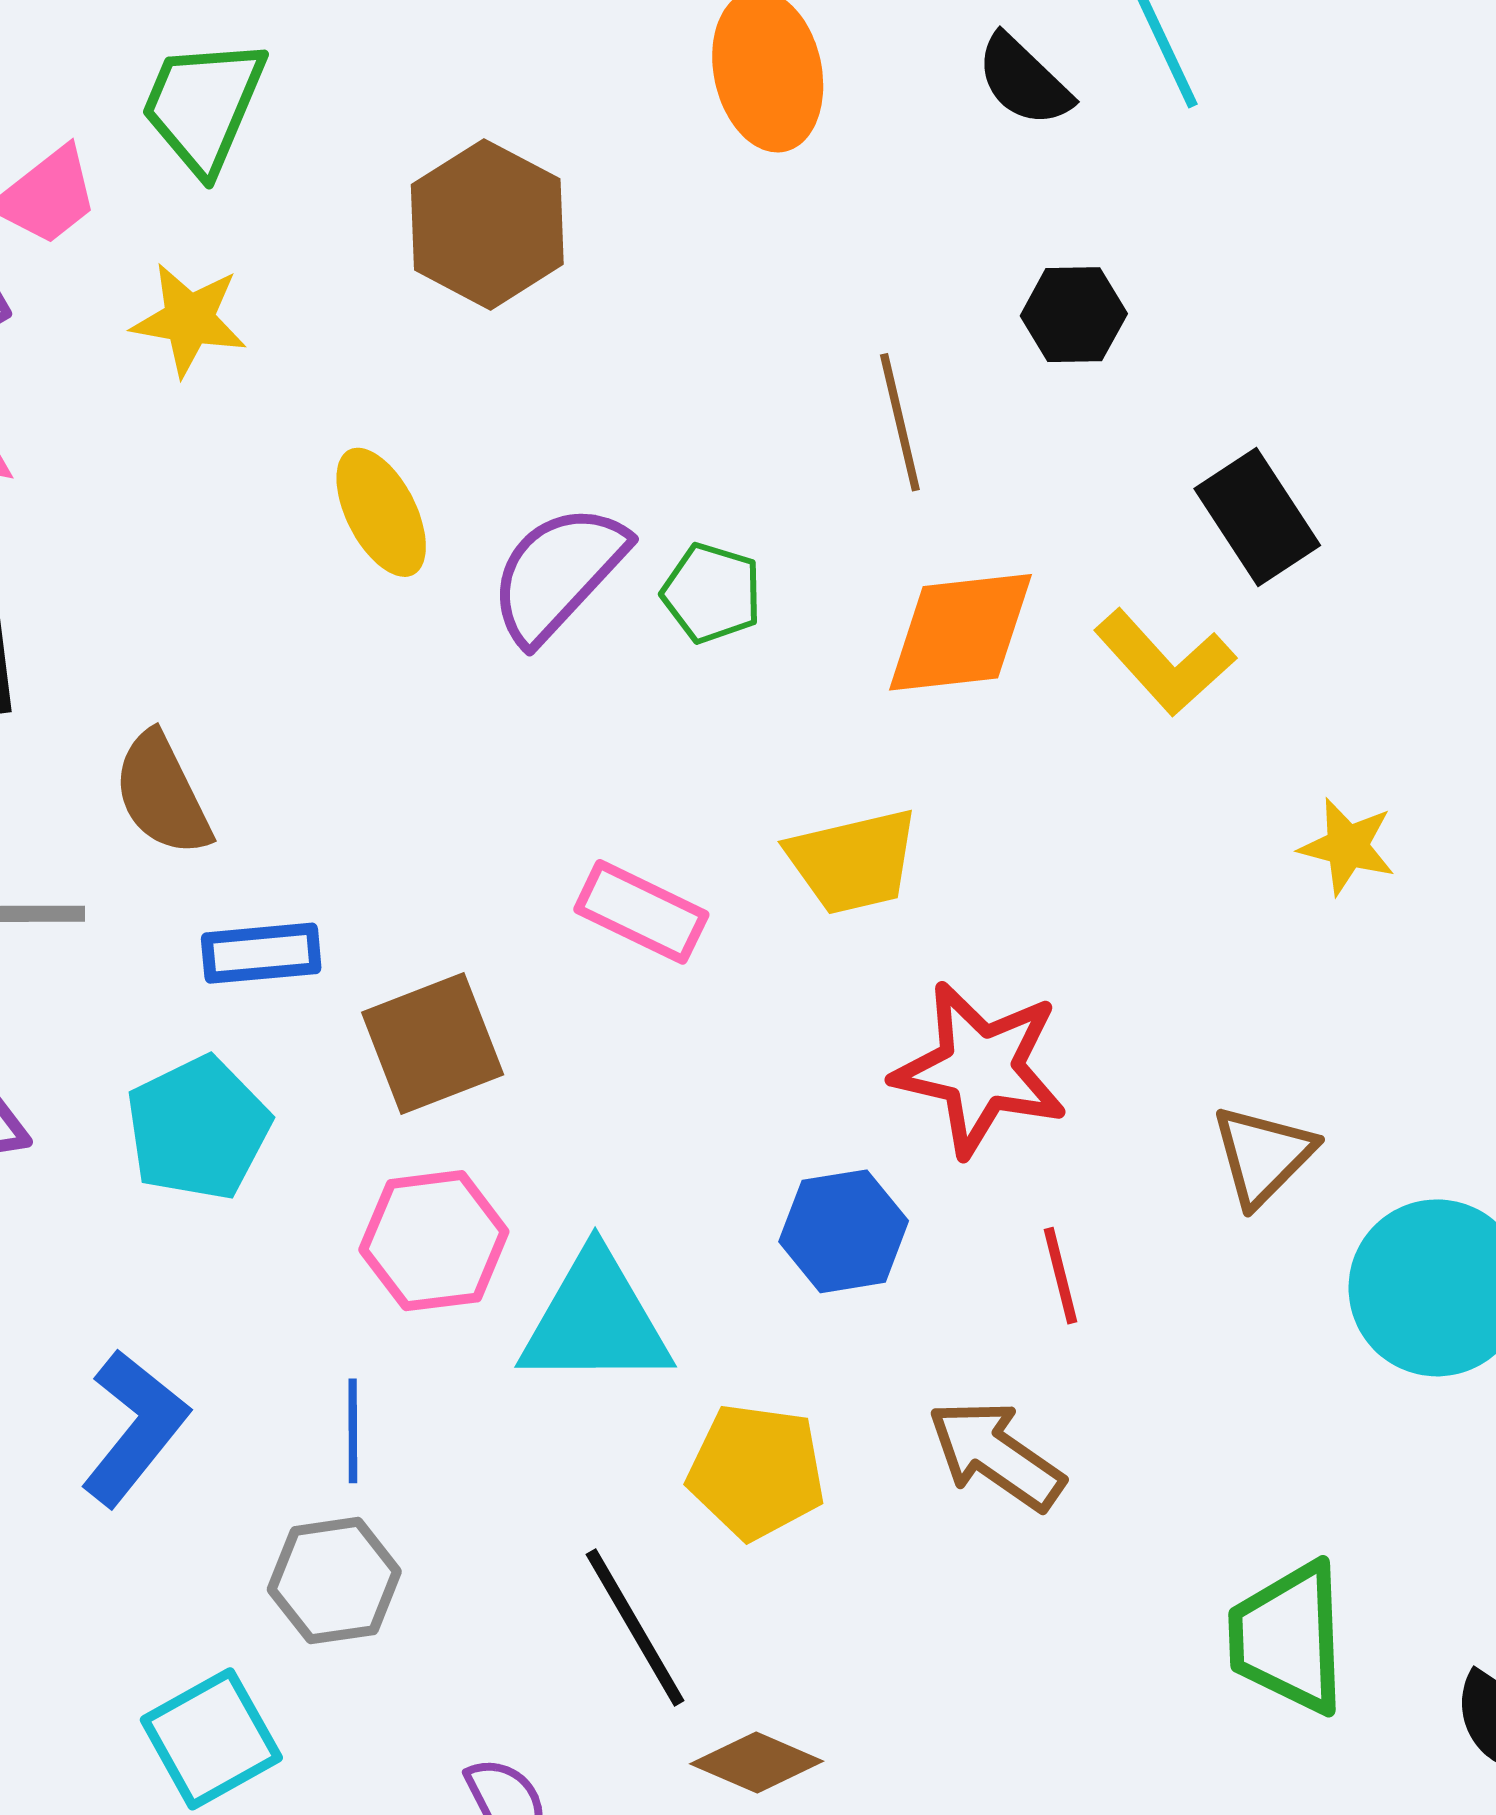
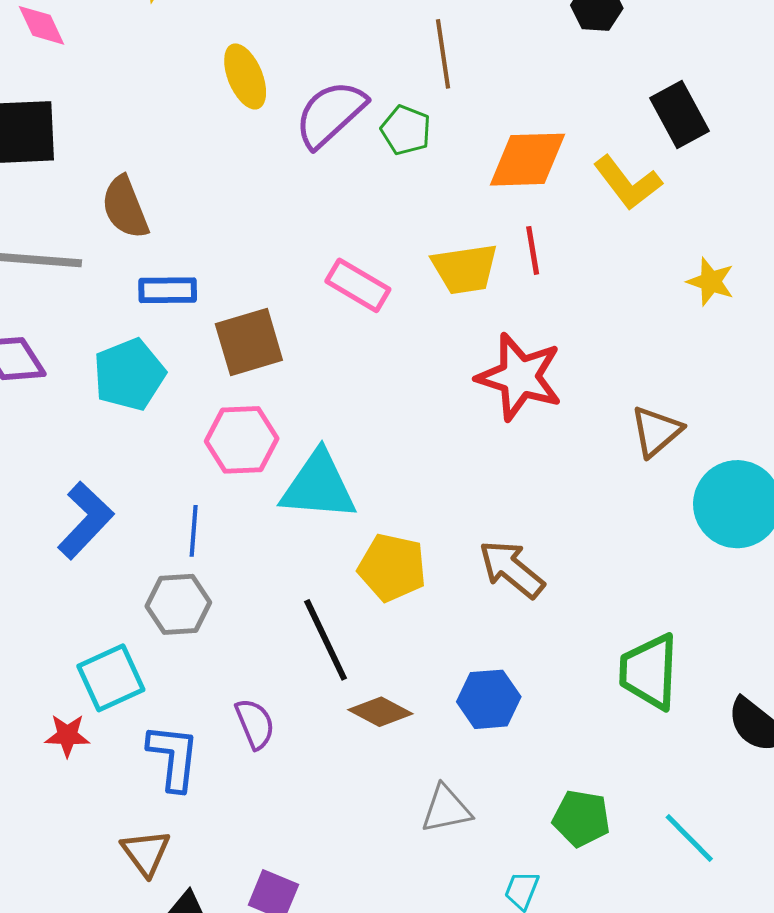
brown line: (900, 422) -> (443, 54), moved
blue hexagon: (844, 1231) -> (489, 699), moved
red line: (1061, 1276) -> (533, 250), moved

